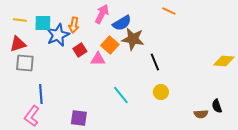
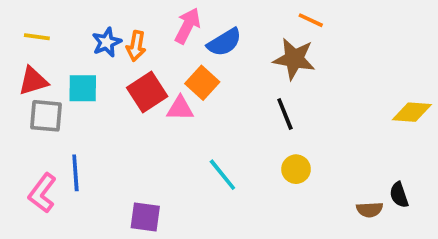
cyan square: (43, 23) -> (83, 88), moved
blue star: (58, 35) -> (107, 42), moved, size x0.7
brown star: (133, 39) -> (294, 59), moved
red square: (80, 50) -> (147, 92), size x1.5
pink L-shape: (32, 116) -> (42, 193), moved

